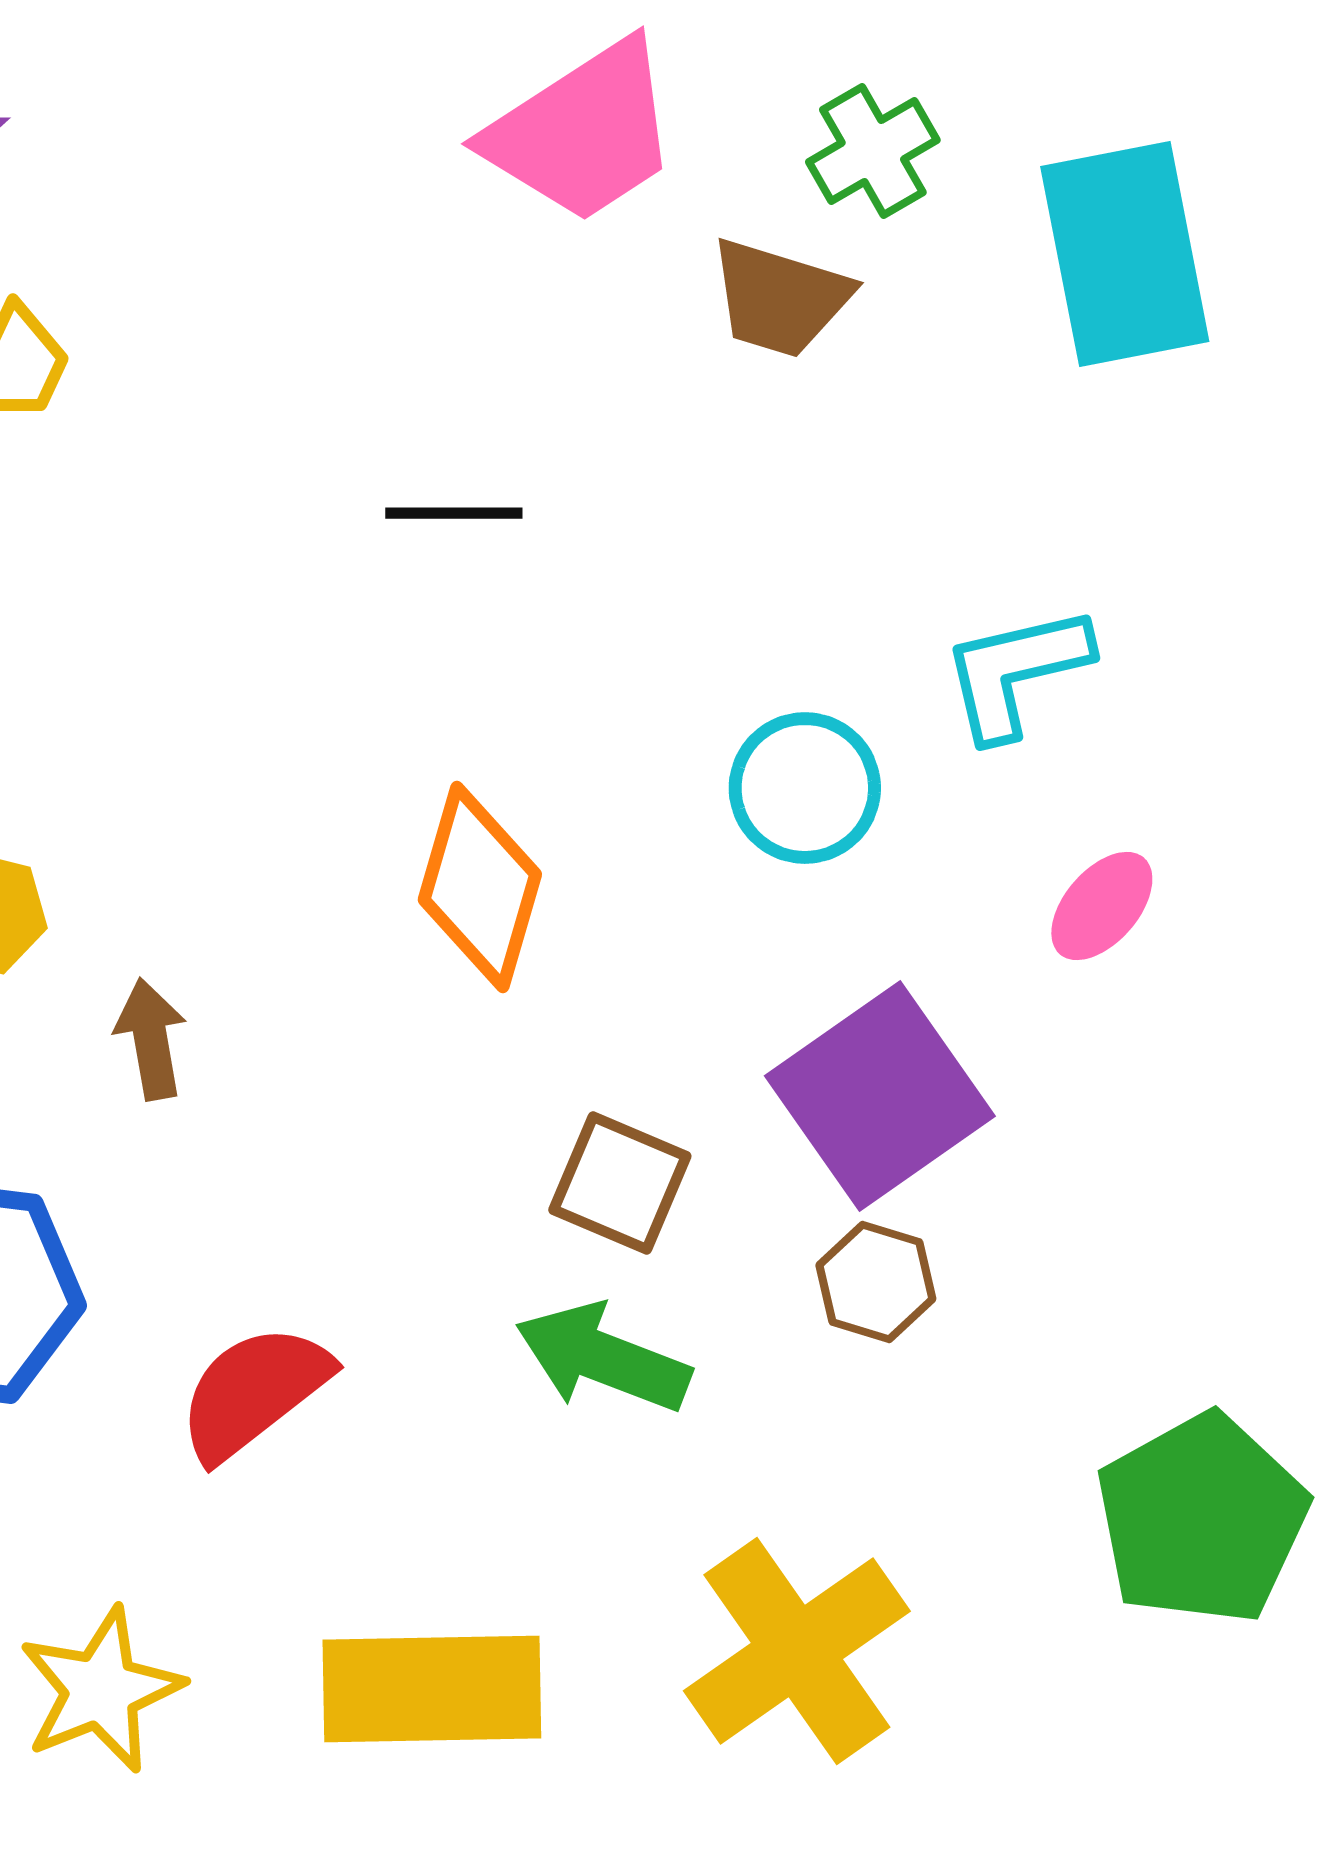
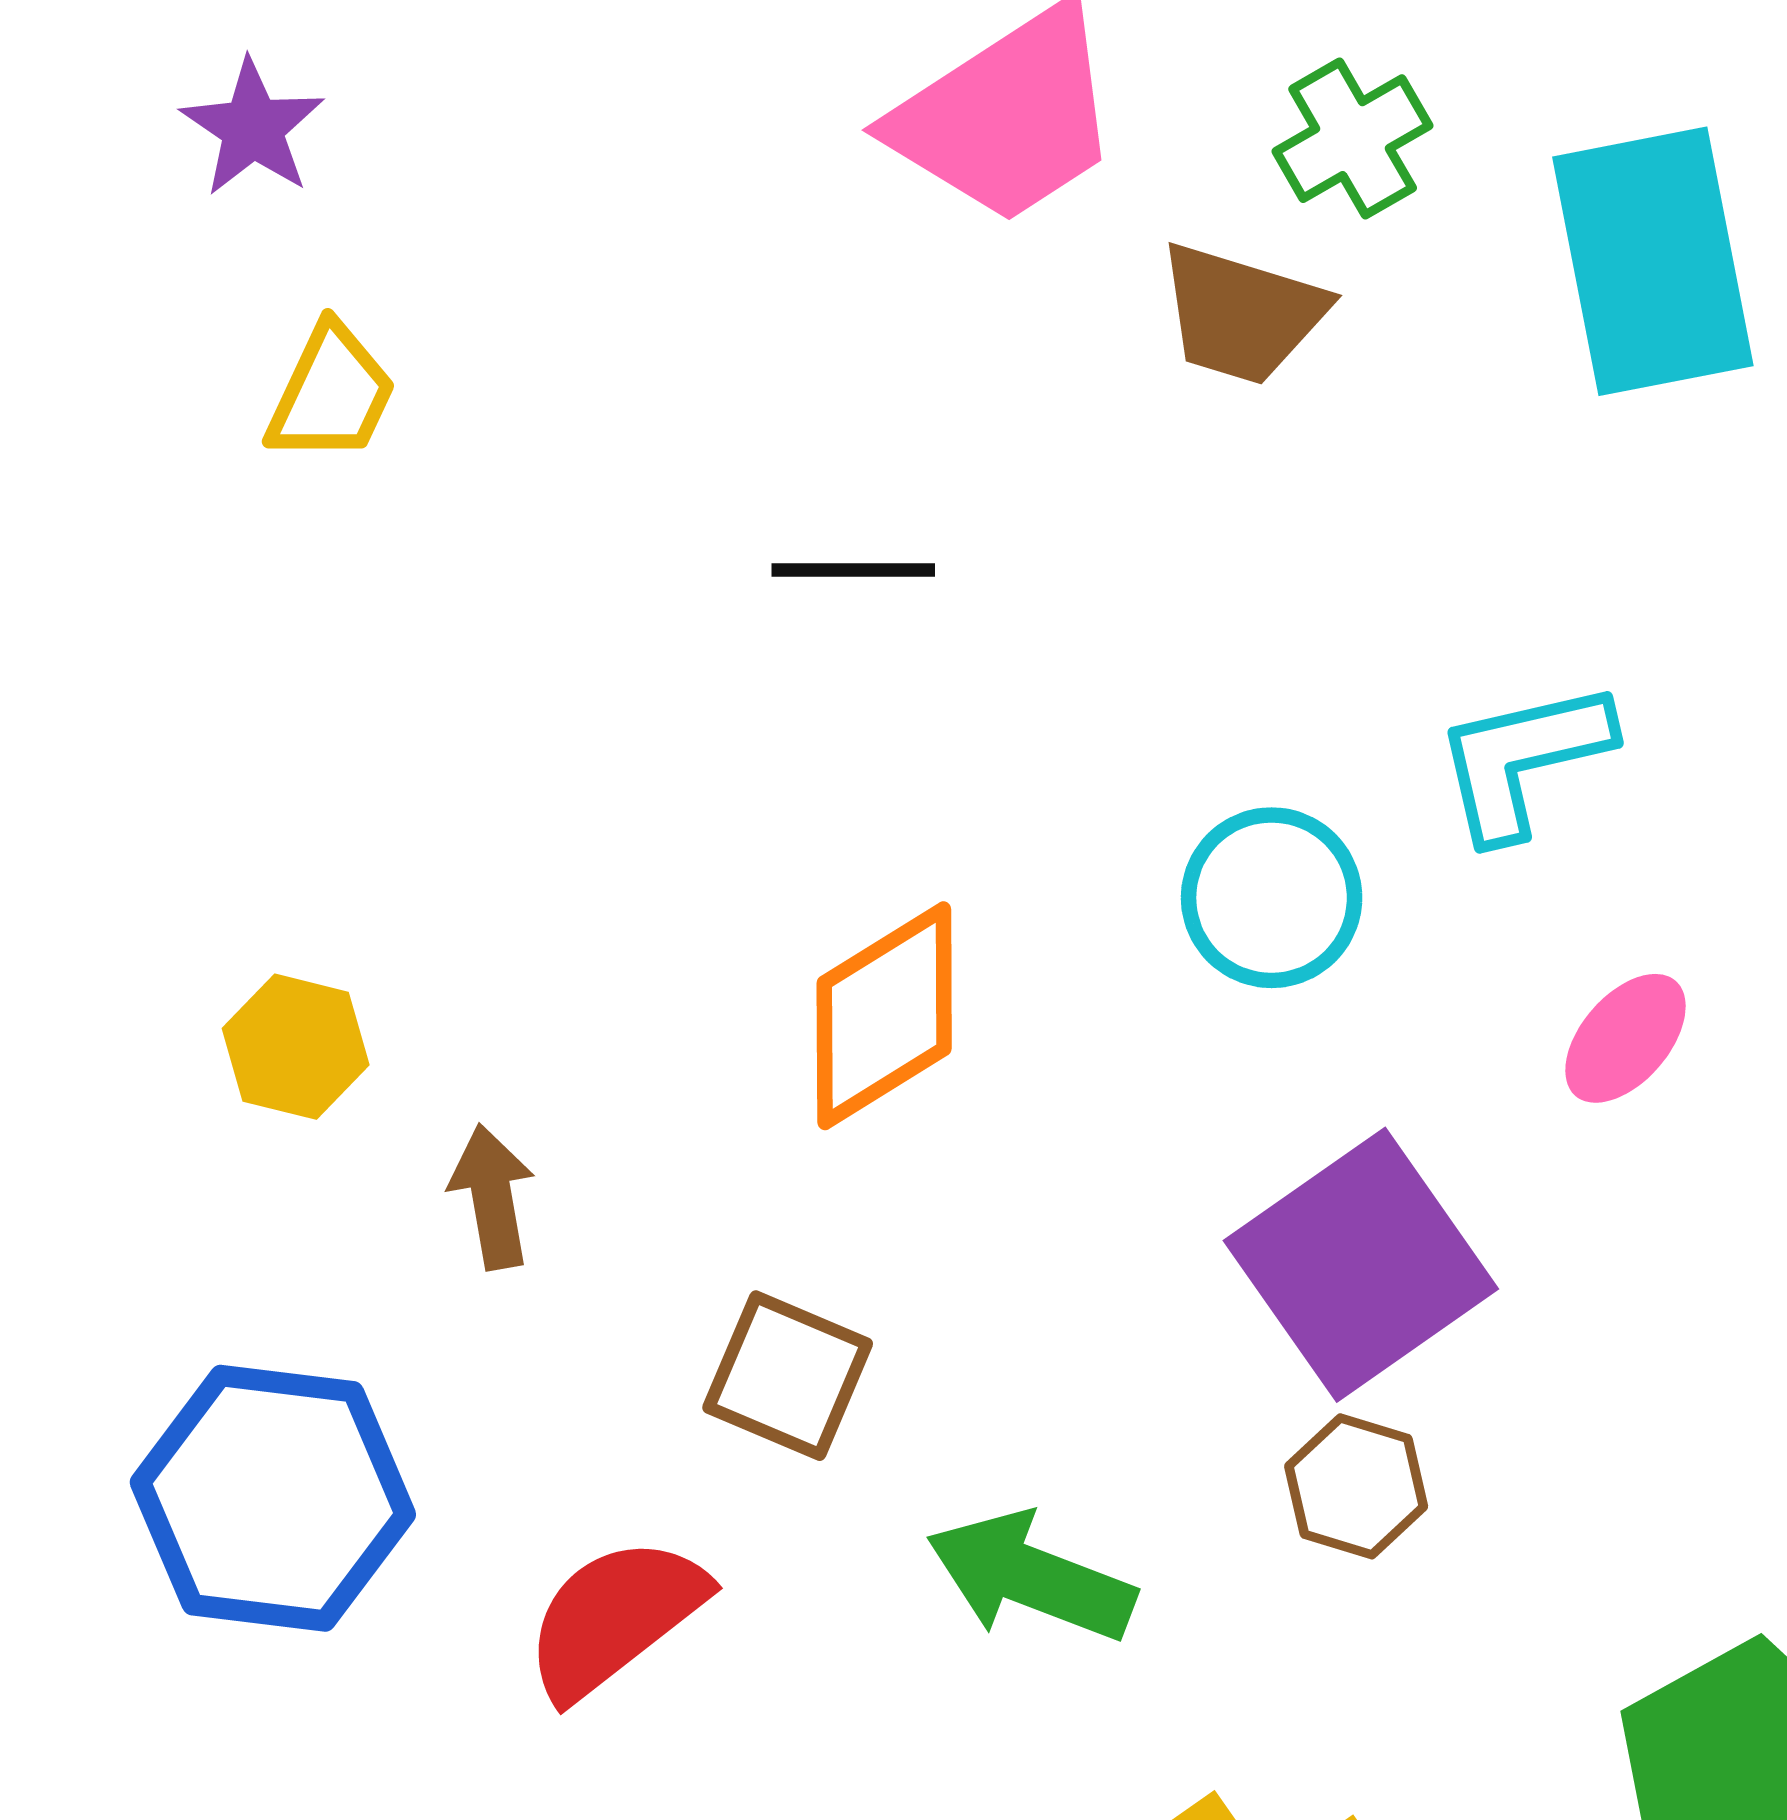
orange diamond: (480, 887) -> (884, 1016), turned 42
brown square: (620, 1183) -> (788, 1376), moved

